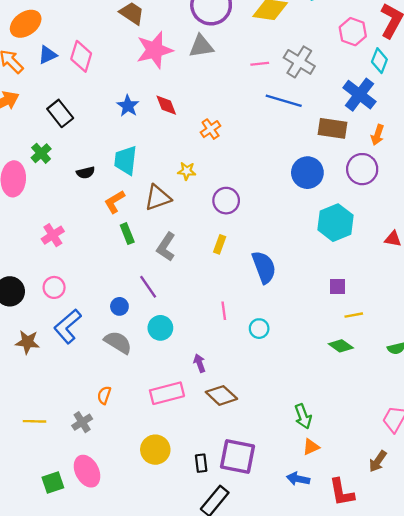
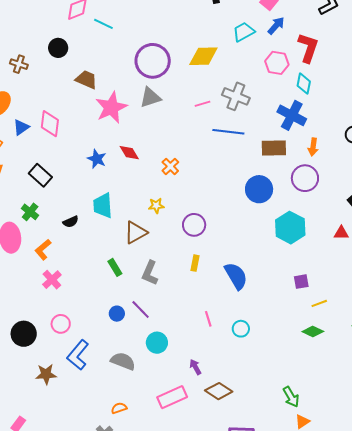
orange L-shape: (115, 202) -> (43, 250), moved
blue circle: (119, 306) -> (117, 314), moved
orange semicircle: (104, 395) -> (119, 408), turned 63

